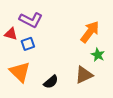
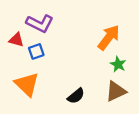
brown triangle: (84, 75) -> (116, 91), moved
black semicircle: (51, 82) -> (76, 96), moved

